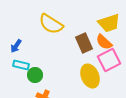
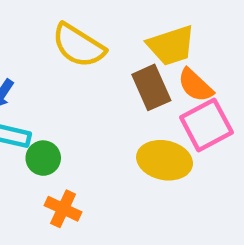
yellow trapezoid: (109, 23) -> (171, 46), moved
yellow ellipse: (90, 76) -> (165, 160), turned -55

